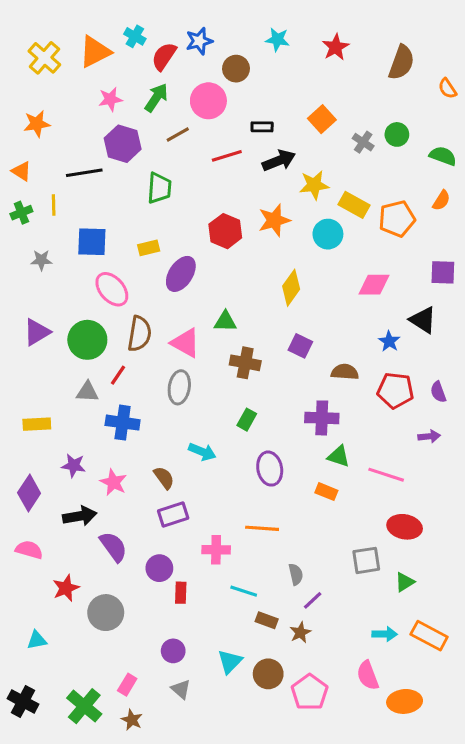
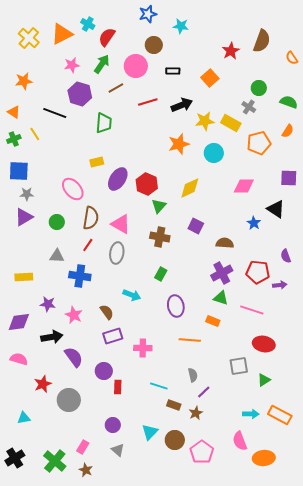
blue star: (199, 41) -> (148, 14), moved
red star: (336, 47) -> (231, 51), moved
black rectangle: (262, 127) -> (173, 71), moved
gray cross: (363, 142) -> (249, 107), moved
black line: (84, 173) -> (55, 113), turned 30
yellow line: (54, 205) -> (35, 134), turned -32
yellow rectangle: (354, 205) -> (231, 123), moved
red hexagon: (225, 231) -> (147, 184), moved
blue square: (92, 242) -> (19, 171), moved
gray star: (41, 260) -> (27, 194), moved
yellow diamond: (291, 288) -> (190, 188), turned 30
green triangle: (225, 321) -> (159, 206), moved, turned -49
green circle: (87, 340) -> (57, 222), size x0.6
red line: (118, 375) -> (88, 245), moved
red pentagon: (395, 390) -> (258, 272), moved
purple cross: (322, 418) -> (222, 273), moved, turned -30
purple diamond: (29, 493) -> (19, 322), turned 50
orange line: (262, 528) -> (190, 340), moved
pink cross: (216, 550) -> (143, 348), moved
black cross: (23, 701) -> (15, 458), turned 30

